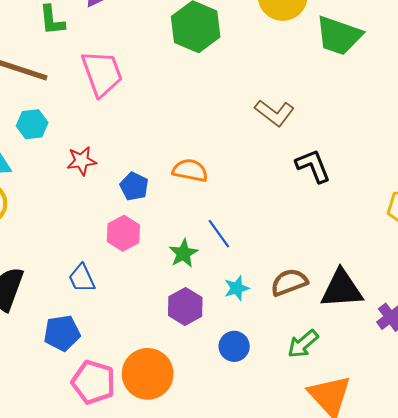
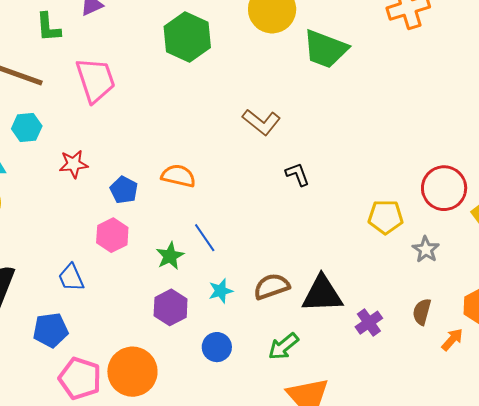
black L-shape: (313, 166) -> (297, 174), size x0.7

